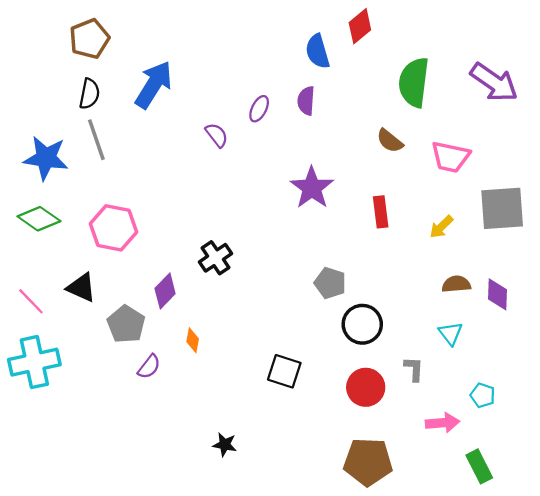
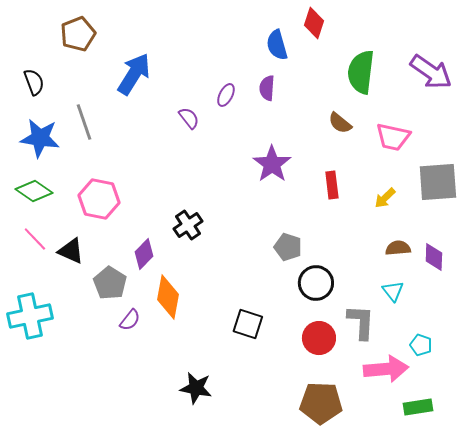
red diamond: (360, 26) -> (314, 23), turned -32
black semicircle: (89, 94) -> (34, 82), moved, turned -32
pink line: (31, 301) -> (35, 239), moved
orange diamond: (193, 340) -> (168, 297), size x2.0
gray L-shape: (414, 369) -> (361, 322), size x1.6
pink arrow: (443, 423) -> (386, 369), size x1.5
black star: (225, 445) -> (196, 388), size x1.5
green rectangle: (479, 466) -> (418, 407), turned -72

